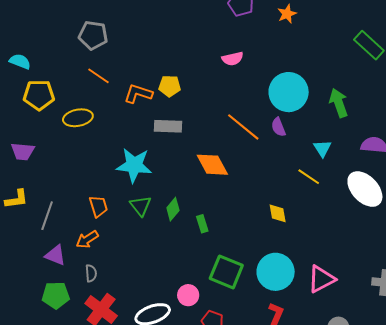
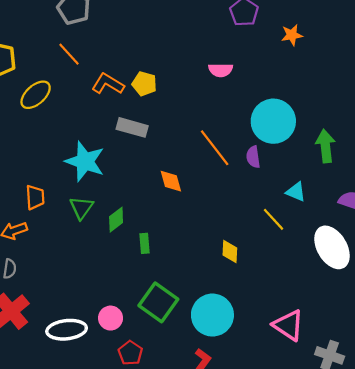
yellow ellipse: (78, 118) -> (36, 95), turned -44
cyan triangle: (322, 148) -> (296, 192), turned -48
orange diamond: (212, 165) -> (171, 181), size x0.7
pink triangle: (321, 279) -> (288, 325), moved, turned 48

